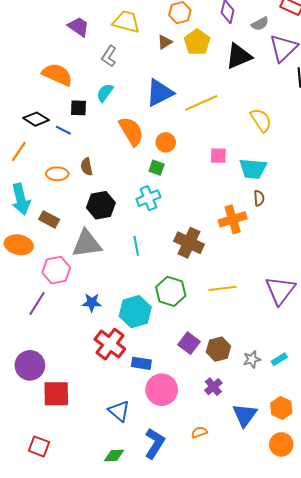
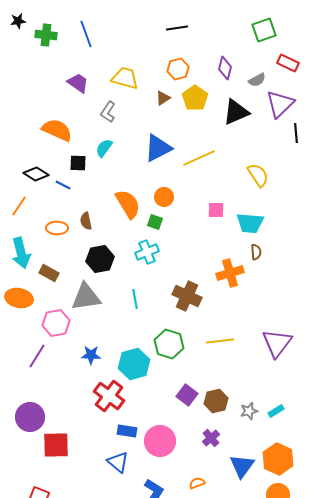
orange semicircle: (131, 131) -> (128, 204), moved
blue rectangle: (141, 363) -> (127, 431), moved
orange hexagon: (281, 408) -> (278, 459), size x1.4

